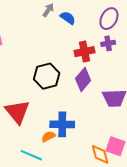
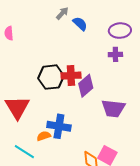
purple ellipse: (109, 19) -> (120, 31), turned 50
red cross: (85, 52) -> (71, 76), moved

